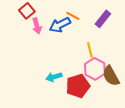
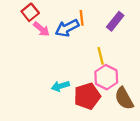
orange line: (73, 16) -> (82, 18), turned 56
pink arrow: (37, 26) -> (41, 29), turned -35
brown semicircle: (111, 76) -> (124, 98), moved

